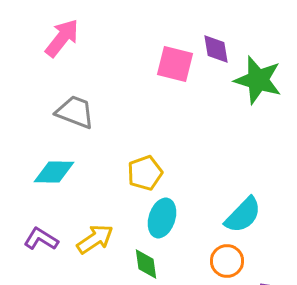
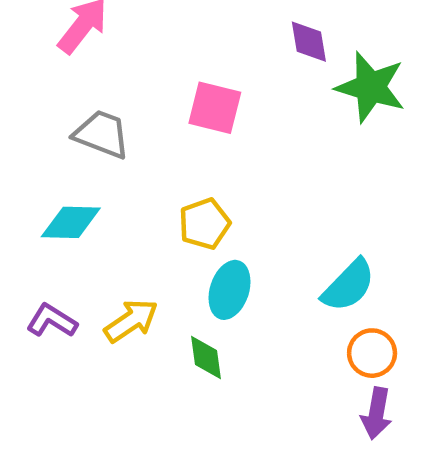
pink square: (175, 64) -> (215, 108), moved
orange circle: (227, 261) -> (372, 353), moved

